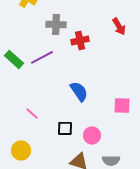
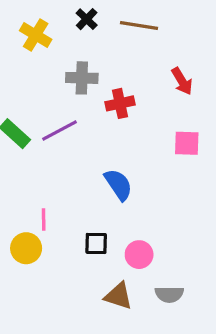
pink square: (122, 105) -> (187, 143), moved
pink line: (32, 113) -> (44, 220), turned 48
yellow circle: (21, 150) -> (26, 248), moved

